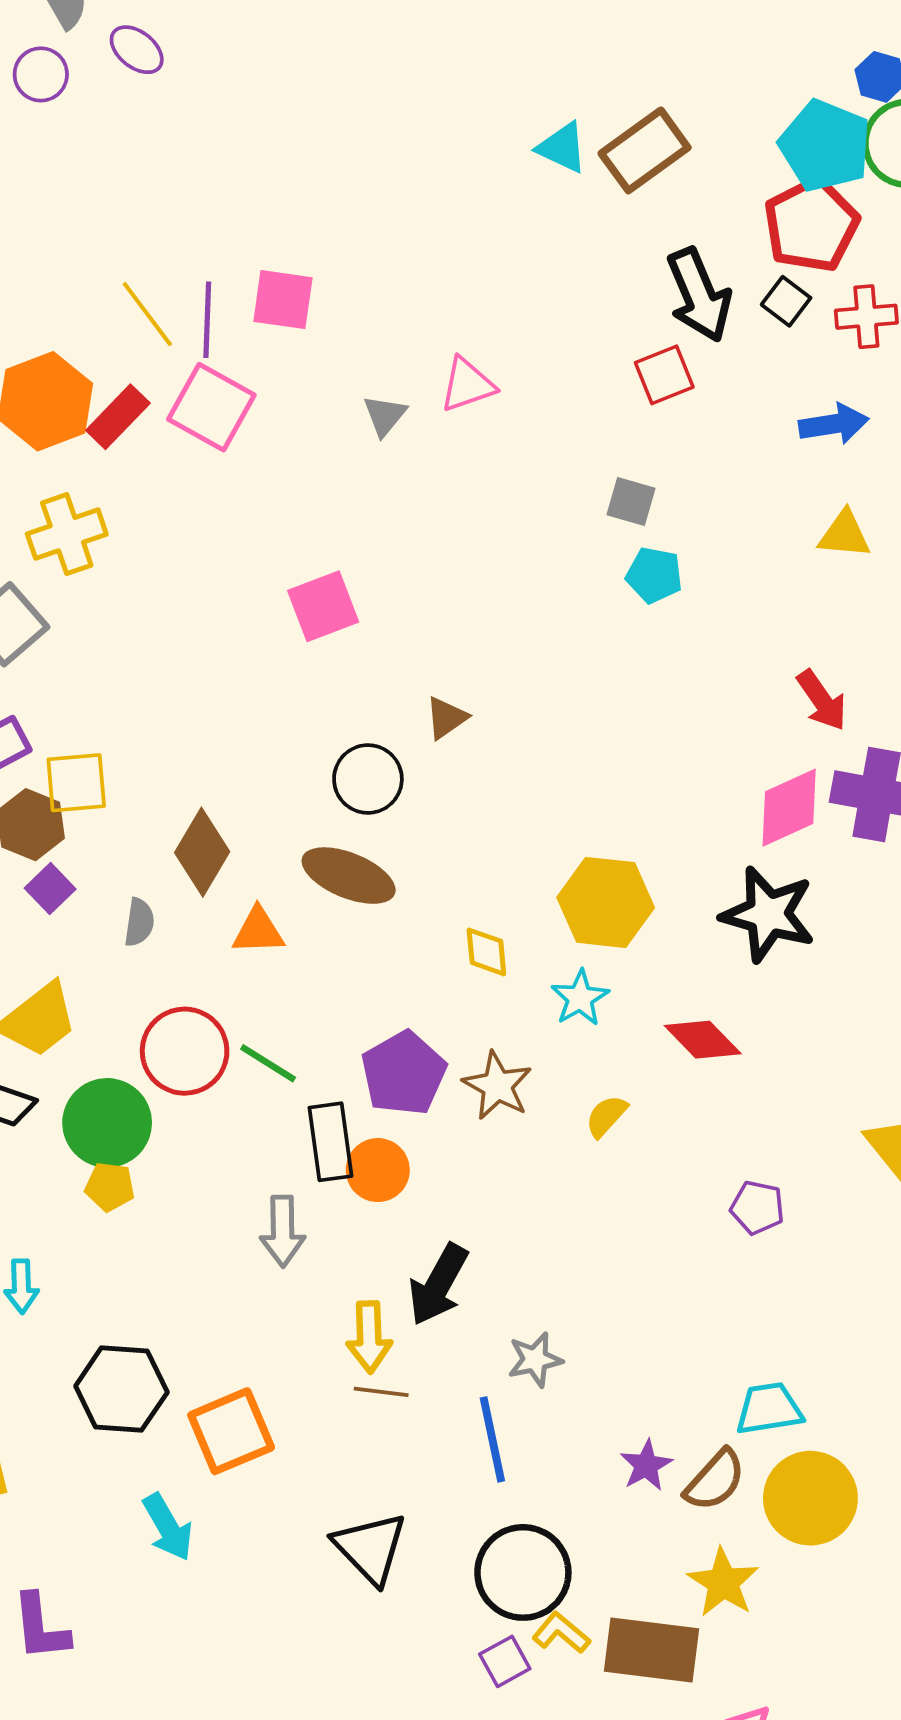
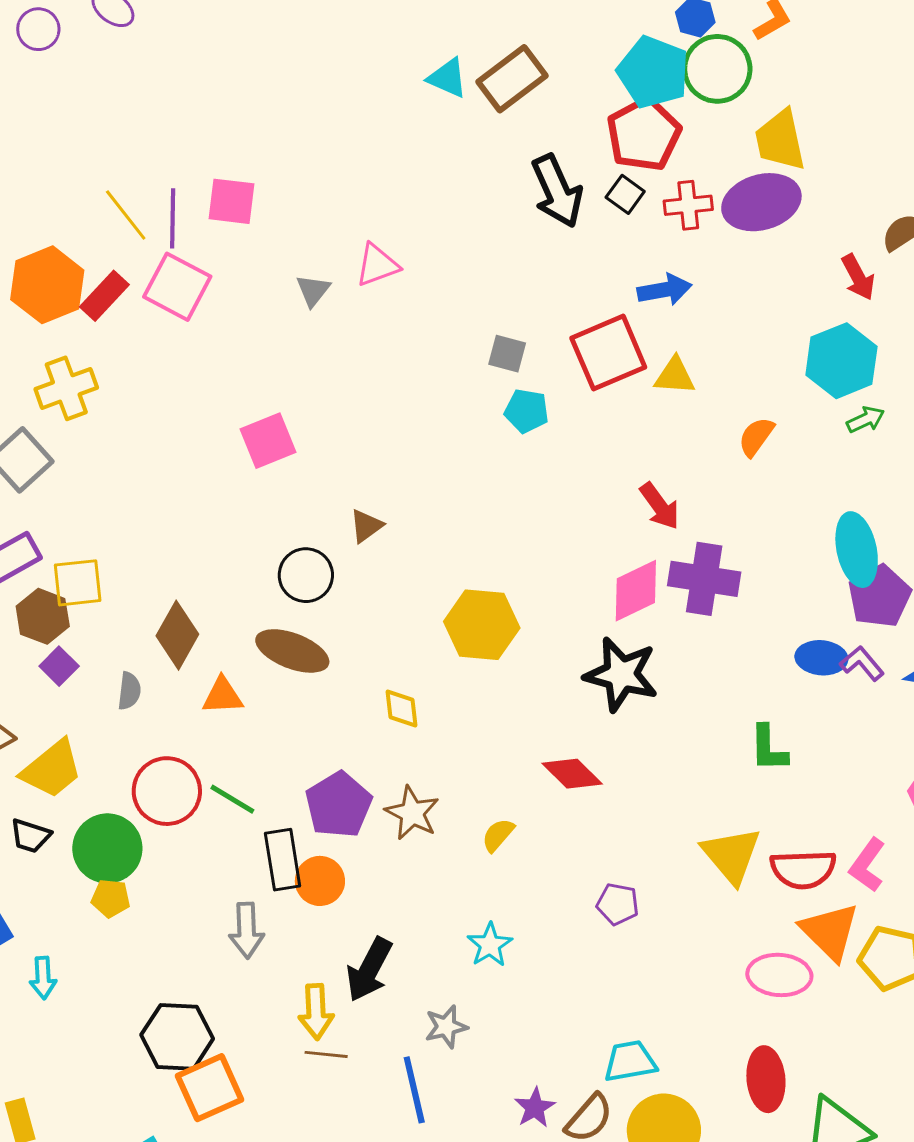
red square: (664, 375) -> (608, 353), moved, size x1.6
yellow hexagon: (606, 902) -> (482, 625), moved
cyan star: (580, 998) -> (490, 945), moved
black hexagon: (121, 1389) -> (177, 1037), moved

